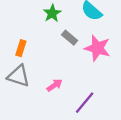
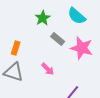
pink arrow: (55, 85) -> (48, 69), moved, turned 80

